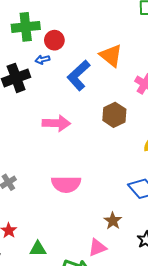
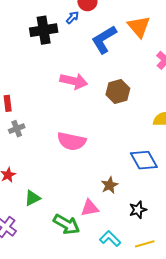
blue arrow: (42, 60) -> (72, 17), turned 136
brown hexagon: (114, 115) -> (118, 91), moved
green triangle: (38, 249) -> (32, 198), turned -36

